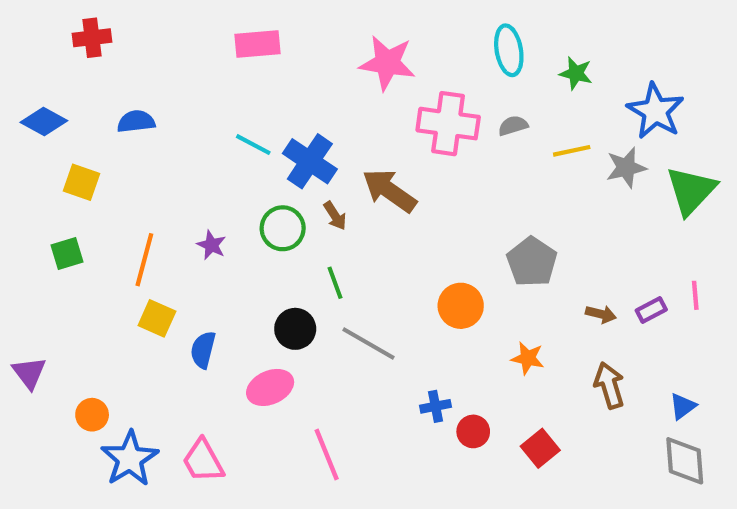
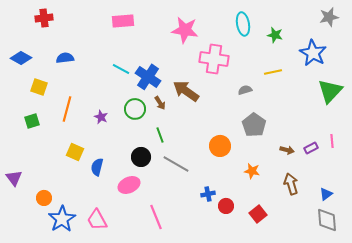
gray semicircle: (513, 126) -> (245, 90), moved
gray star: (626, 168) -> (329, 17), moved
orange line: (144, 260) -> (67, 109), moved

